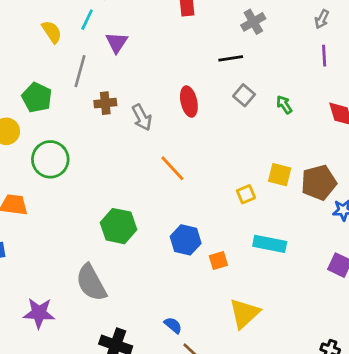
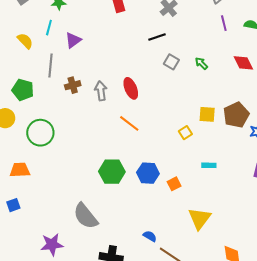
purple triangle: (117, 42) -> (73, 40), turned 30
red ellipse: (189, 102) -> (131, 88), moved
gray arrow: (142, 117) -> (101, 91), turned -150
green hexagon: (119, 226) -> (112, 172), moved
cyan rectangle: (270, 244) -> (209, 165), size x0.6

